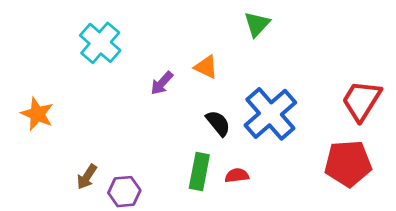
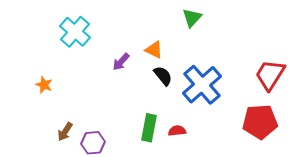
orange star: (37, 114) -> (44, 85), moved, size x0.7
black semicircle: (218, 123) -> (163, 76), moved

